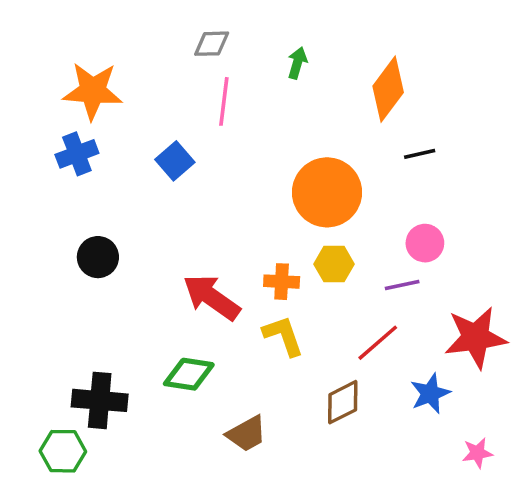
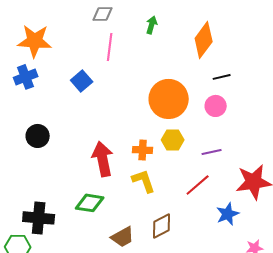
pink circle: (425, 243) -> (216, 106), moved
red arrow: (212, 297) -> (103, 159), turned 44
brown diamond: (343, 402) -> (162, 226), moved

